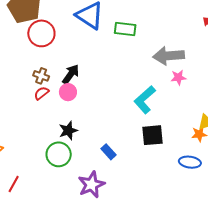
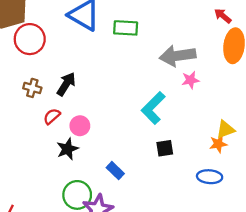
pink circle: (68, 92) -> (80, 126), moved
red semicircle: (42, 93) -> (52, 116), moved
black square: (152, 135) -> (165, 148), size x0.7
green circle: (59, 154) -> (77, 195), moved

